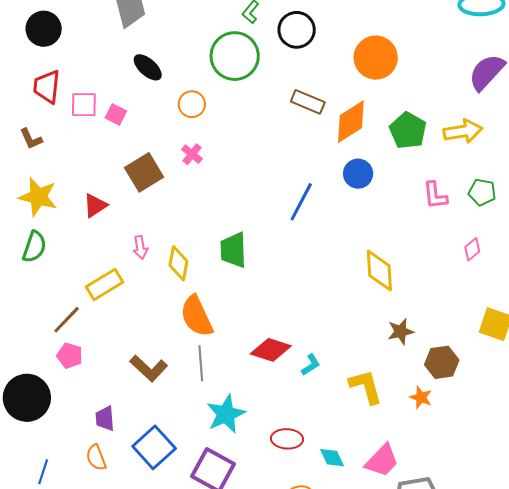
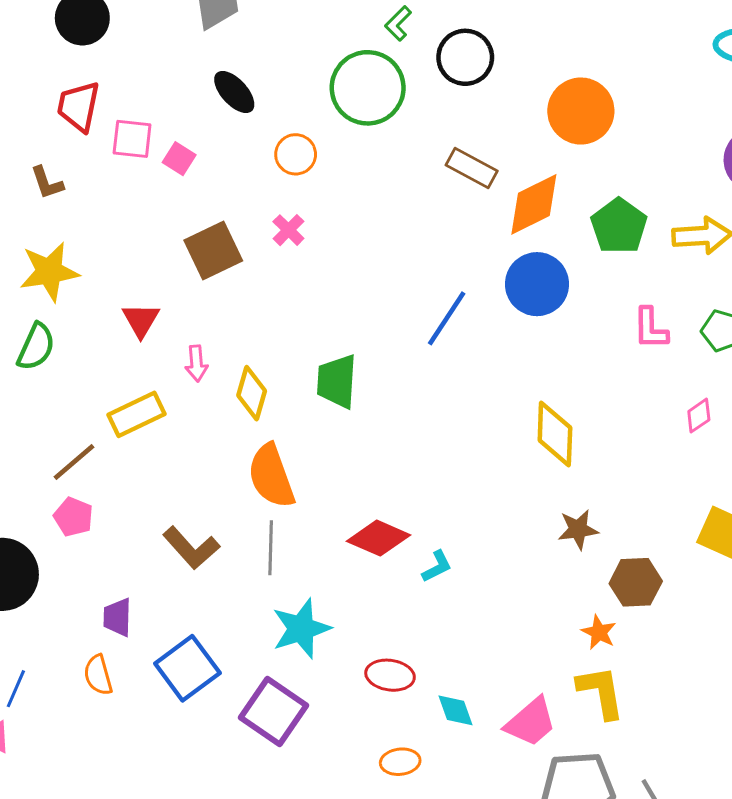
blue circle: (358, 174) -> (537, 284), size x1.4
yellow star: (38, 197) -> (49, 272), turned -30
red triangle: (95, 206) -> (141, 320), moved, turned -32
yellow L-shape: (366, 387) -> (601, 692), moved

